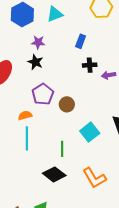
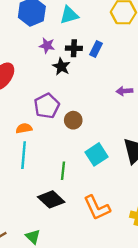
black star: (35, 62) -> (61, 67), moved
black cross: (90, 65) -> (74, 48), moved

